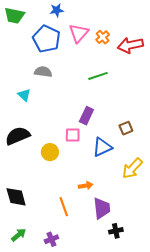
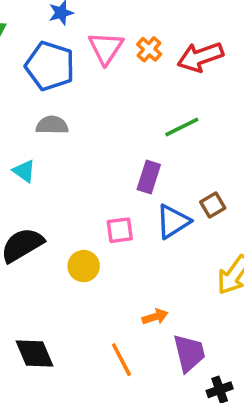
green line: (98, 76) -> (182, 127), moved
purple rectangle: (86, 116) -> (149, 177), moved
blue triangle: (102, 147) -> (173, 221), moved

